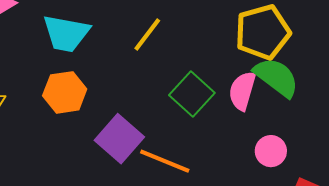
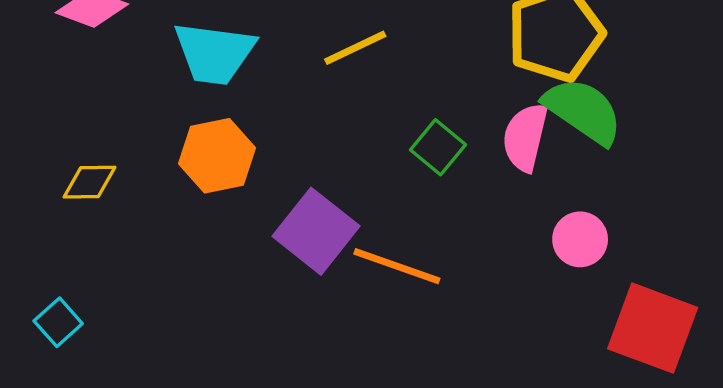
yellow line: (147, 34) -> (355, 48), turned 30
green square: (192, 94) -> (438, 147), size x0.7

